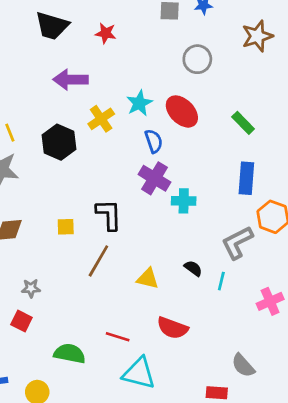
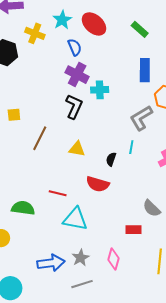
yellow cross: (101, 119) -> (35, 33), turned -30
black L-shape: (109, 215) -> (74, 106), moved, turned 30
black semicircle: (193, 268) -> (111, 159), moved, turned -104

